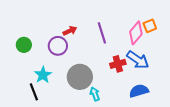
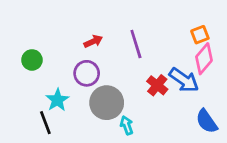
pink diamond: (136, 33) -> (204, 59), moved
purple circle: (58, 46) -> (87, 73), moved
red cross: (118, 64) -> (157, 85), turned -35
blue semicircle: (139, 91) -> (207, 121), moved, turned -108

